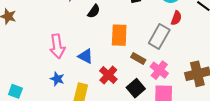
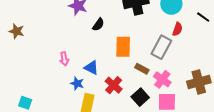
pink arrow: (57, 46) -> (64, 59), size x0.6
blue star: (57, 79) -> (77, 83), moved

